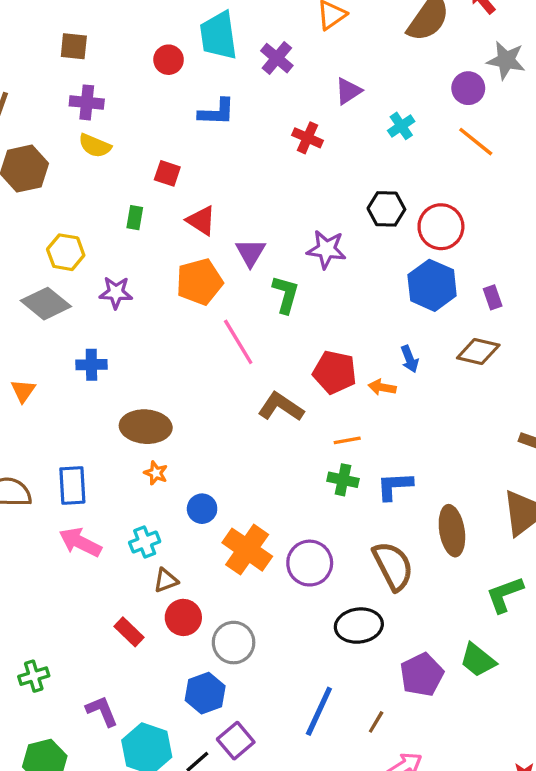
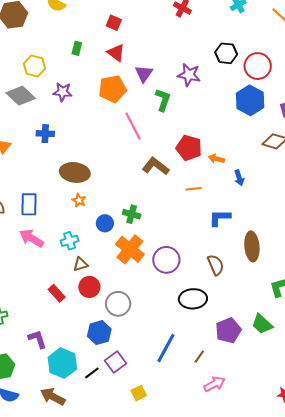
red square: (167, 173) -> (114, 23), moved
blue arrow: (410, 359) -> (239, 178), moved
green cross: (343, 480) -> (132, 214), moved
brown semicircle: (393, 566) -> (216, 265), size x0.7

